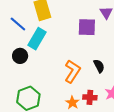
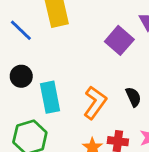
purple square: (87, 27) -> (119, 40), turned 36
cyan rectangle: (37, 39) -> (50, 97), moved, turned -45

